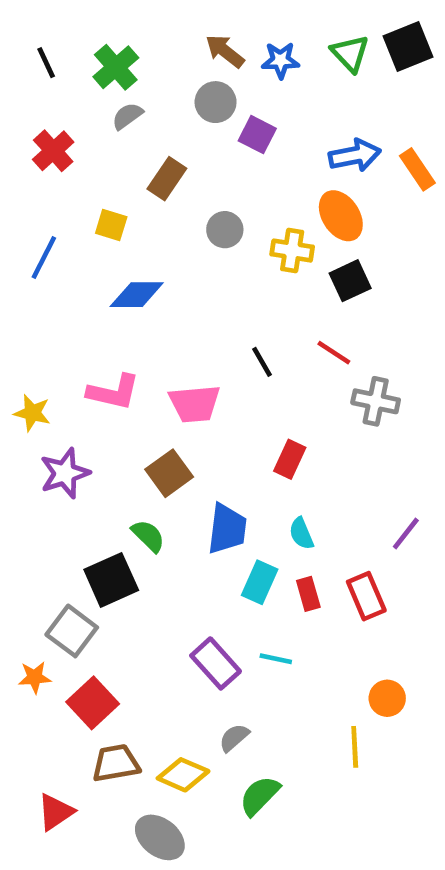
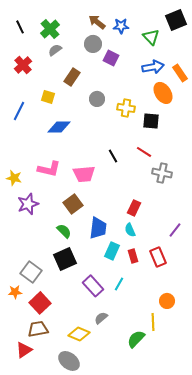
green triangle: (350, 53) -> (151, 37), moved
orange ellipse: (341, 216) -> (163, 93), moved
black square: (350, 281) -> (151, 121), turned 30
red rectangle: (290, 459) -> (134, 208), moved
black square: (111, 580) -> (65, 259), moved
cyan line: (276, 659) -> (119, 284), turned -72
brown trapezoid: (116, 763) -> (38, 329), moved
green semicircle: (260, 796) -> (136, 339), moved

